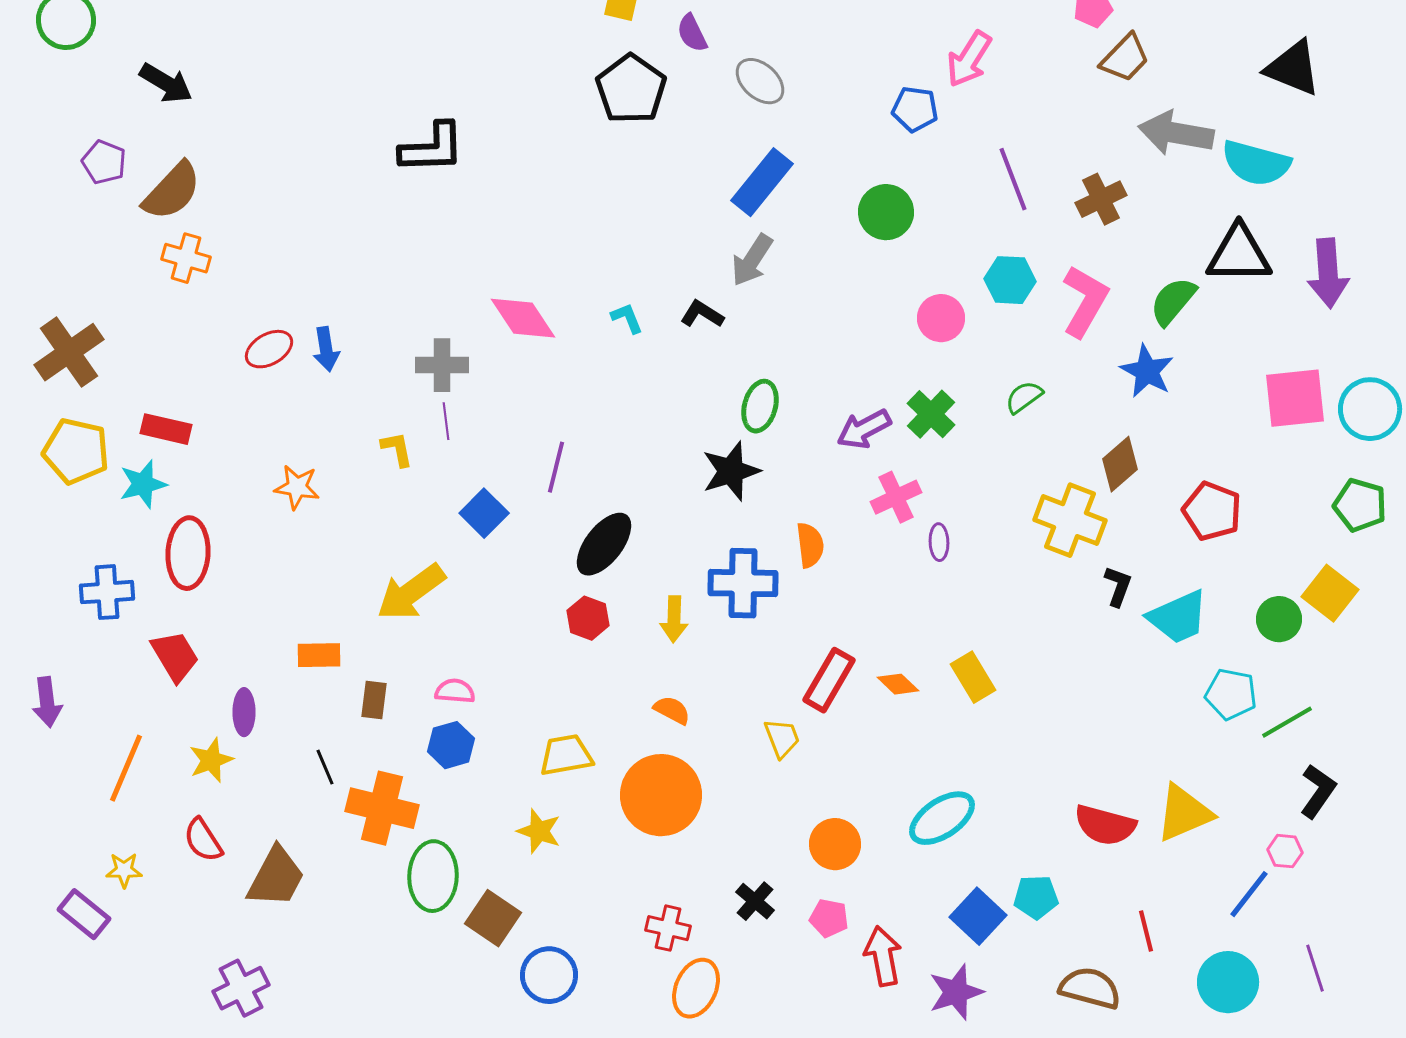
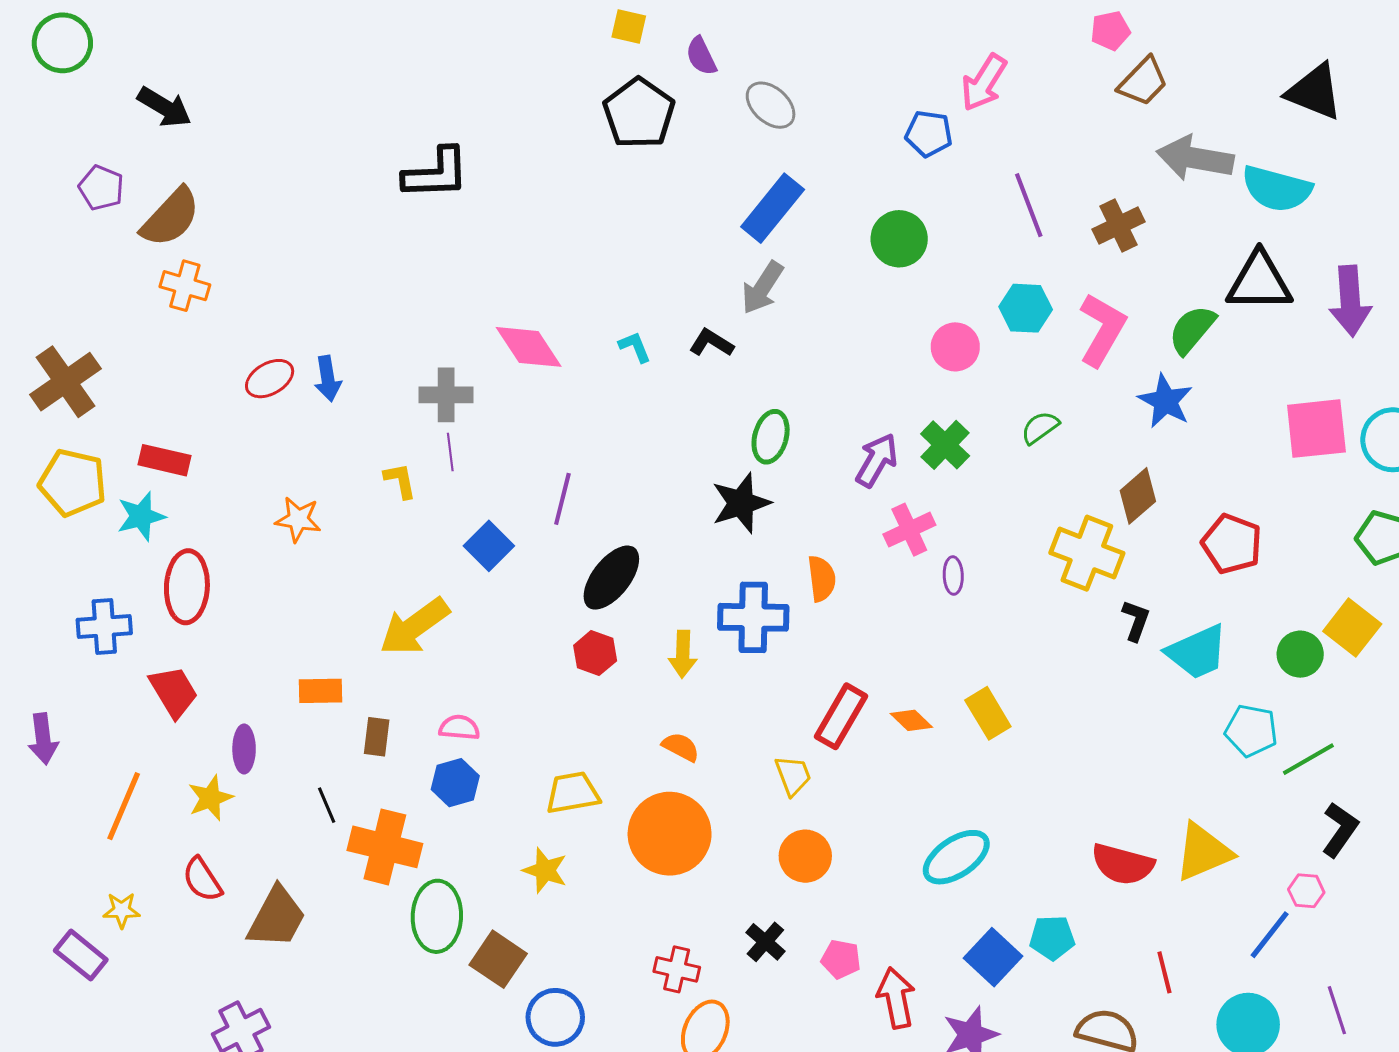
purple arrow: (864, 429) -> (877, 460), turned 148
orange circle: (835, 844) -> (805, 856), moved

